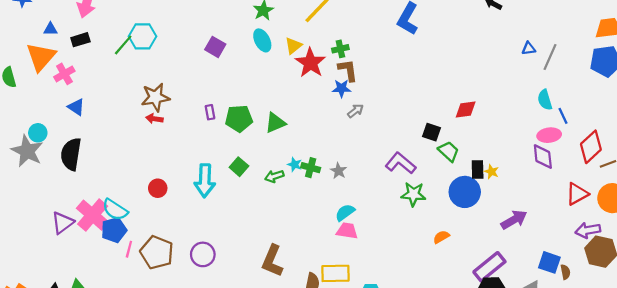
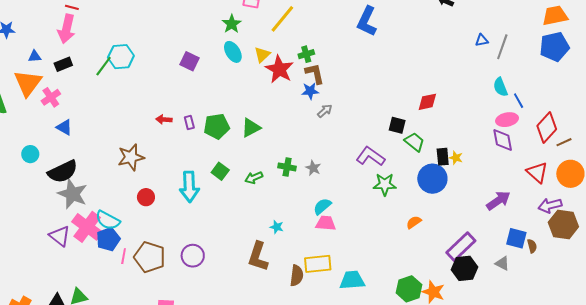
brown star: (155, 97) -> (131, 157), moved
red arrow: (154, 119) -> (164, 120), moved
gray star: (27, 151) -> (73, 194), moved
black semicircle: (71, 154) -> (63, 172), turned -120
cyan star: (295, 164) -> (277, 227), moved
red triangle: (577, 194) -> (537, 172), turned -45
purple arrow: (514, 220) -> (498, 201), moved
purple triangle: (63, 223) -> (60, 236), turned -40

